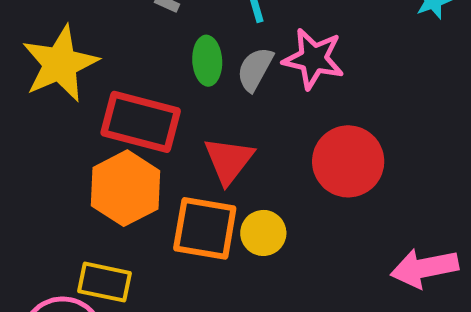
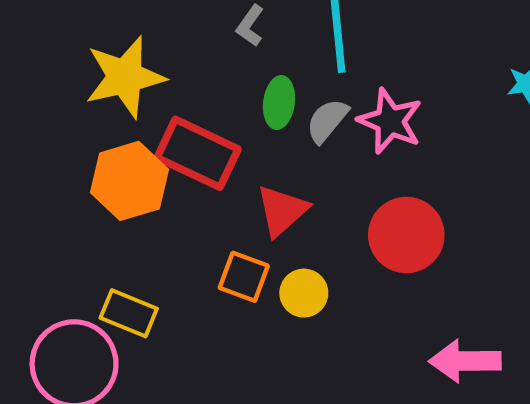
orange hexagon: (126, 188) -> (129, 181), moved
orange square: (205, 228) -> (244, 277), size x0.7

